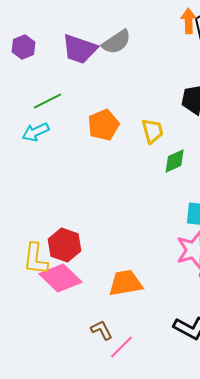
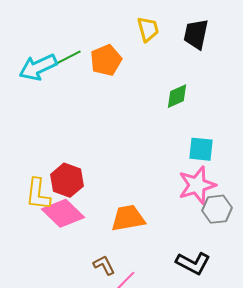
green line: (48, 101) -> (67, 58), moved
yellow trapezoid: (153, 131) -> (148, 29), moved
cyan arrow: (36, 132) -> (38, 67), size x1.4

